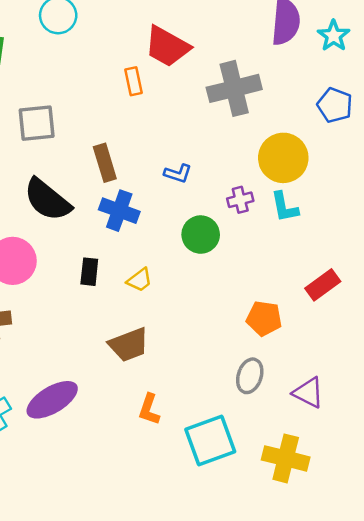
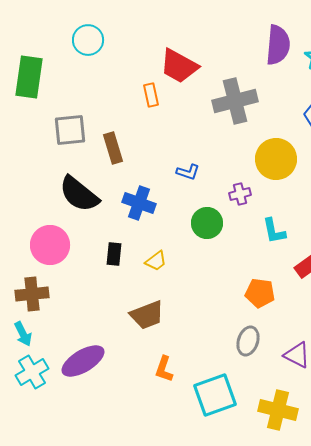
brown rectangle: (105, 163) -> (113, 148), moved
cyan L-shape: (284, 207) -> (274, 231), moved

